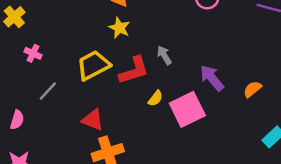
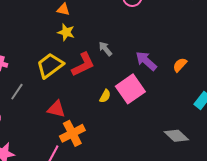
yellow semicircle: (155, 98) -> (105, 96), moved

